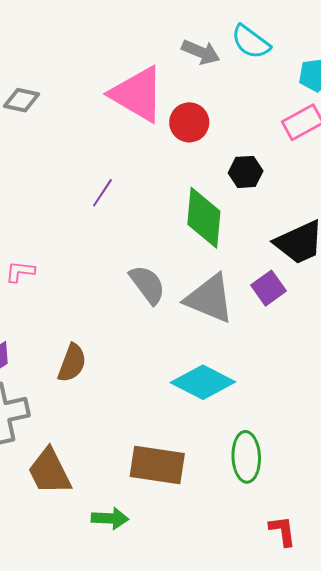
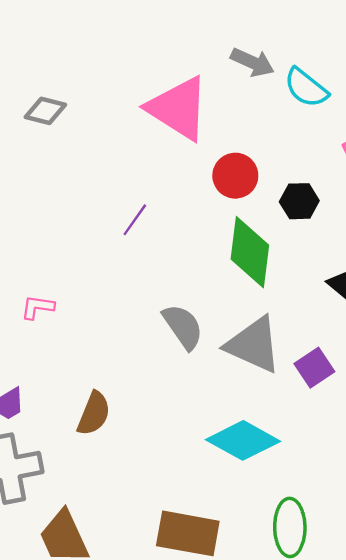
cyan semicircle: (251, 42) -> (306, 88), moved
red circle: (189, 122) -> (235, 176), moved
purple square: (268, 288) -> (314, 368), moved

